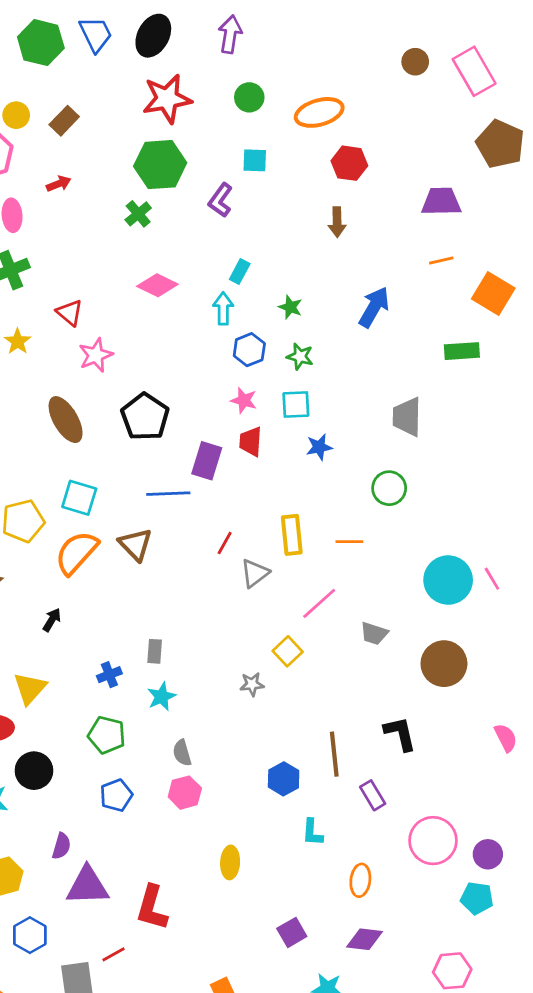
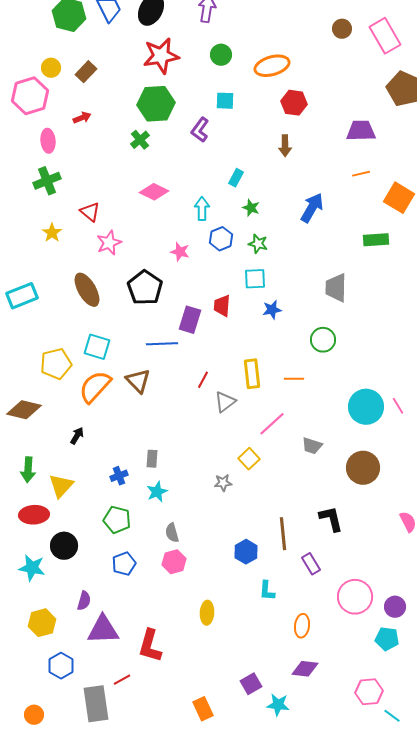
cyan rectangle: (240, 271) -> (236, 178), moved
pink star: (244, 400) -> (180, 252), moved
purple square: (292, 932) -> (251, 684), moved

